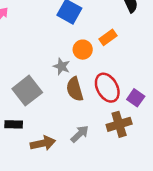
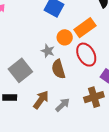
orange rectangle: (108, 37) -> (85, 28), size x1.5
red ellipse: (107, 88) -> (86, 55), moved
brown arrow: (43, 143) -> (41, 100), moved, turned -42

